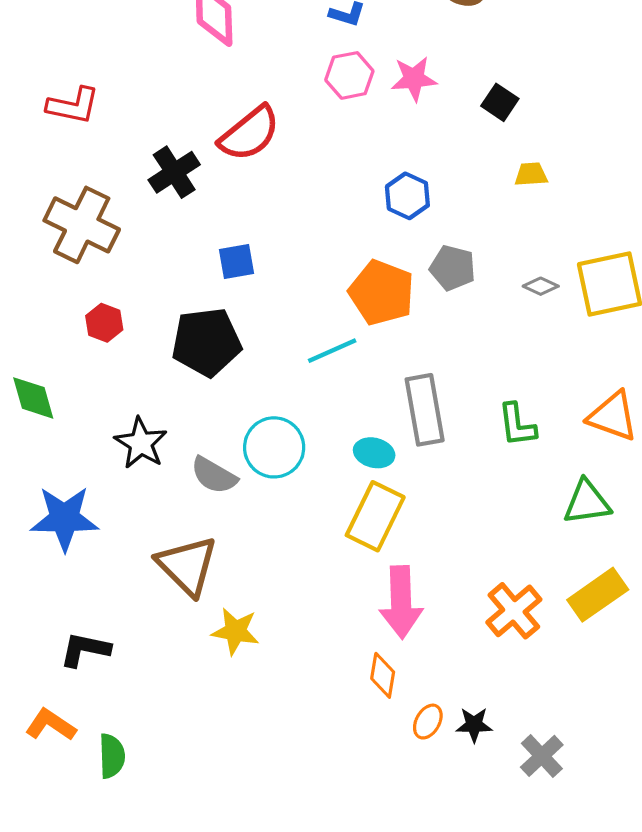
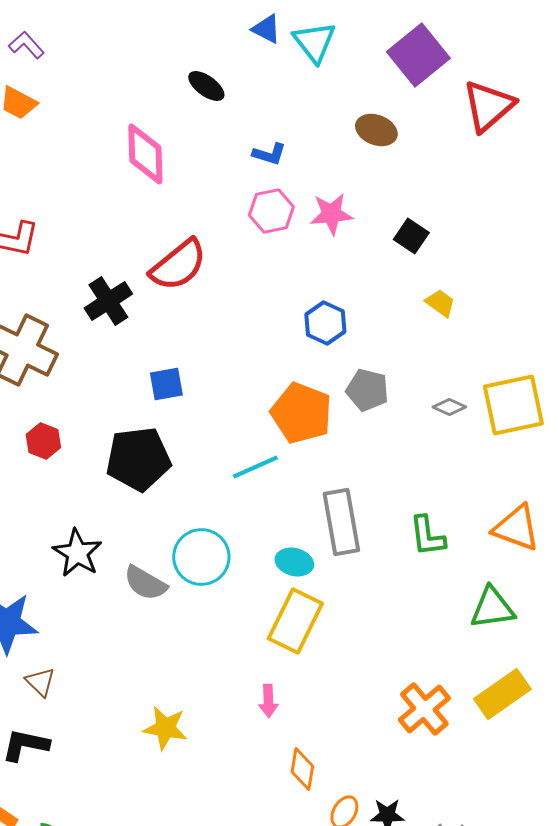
yellow trapezoid: (531, 174) -> (440, 303), turned 40
brown triangle: (187, 566) -> (40, 682), moved, size x0.5
pink arrow: (401, 602) -> (268, 701), moved, size x0.5

